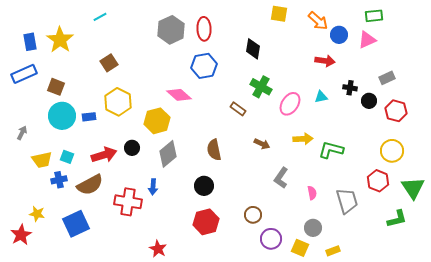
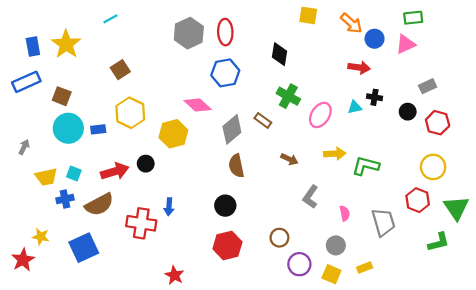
black cross: (350, 88) -> (375, 97), moved
gray diamond: (168, 154) -> (232, 129), moved
gray circle: (313, 228) -> (336, 245), moved
yellow rectangle: (333, 251) -> (365, 268), moved

